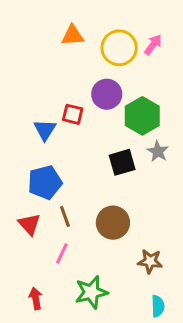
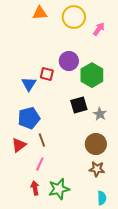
orange triangle: (73, 35) -> (40, 13), moved
yellow circle: (119, 48) -> (74, 17), moved
gray star: (158, 151) -> (100, 114), moved
brown circle: (113, 223) -> (96, 144), moved
red triangle: (29, 224) -> (19, 145), turned 35
red arrow: (36, 298) -> (35, 188), moved

